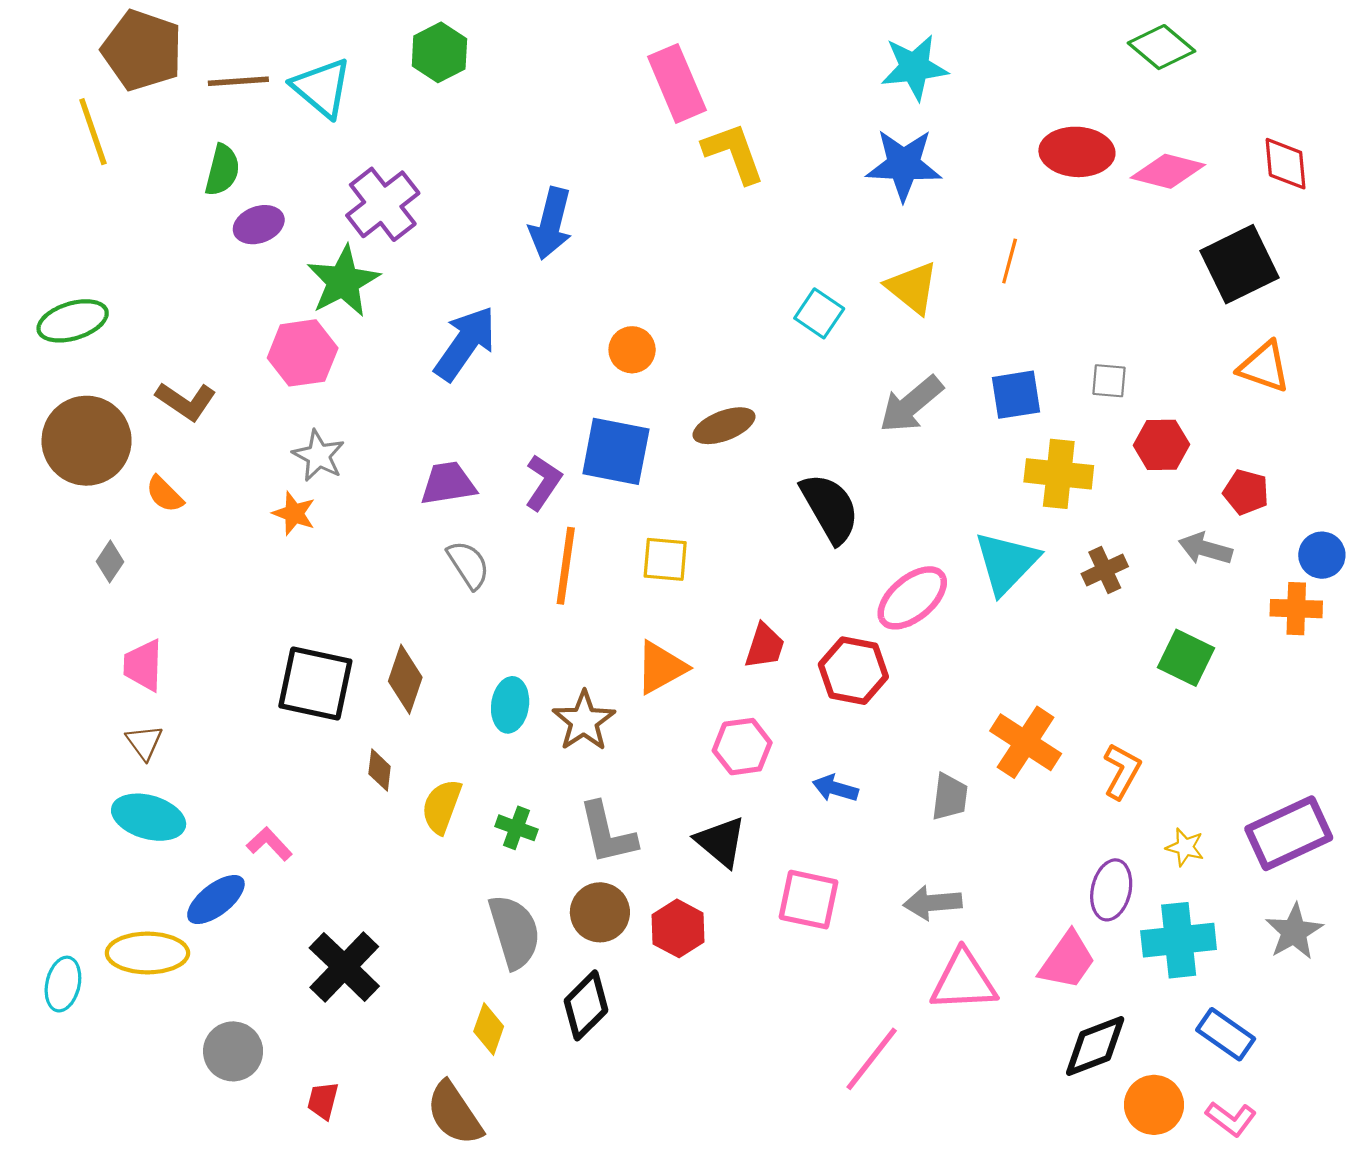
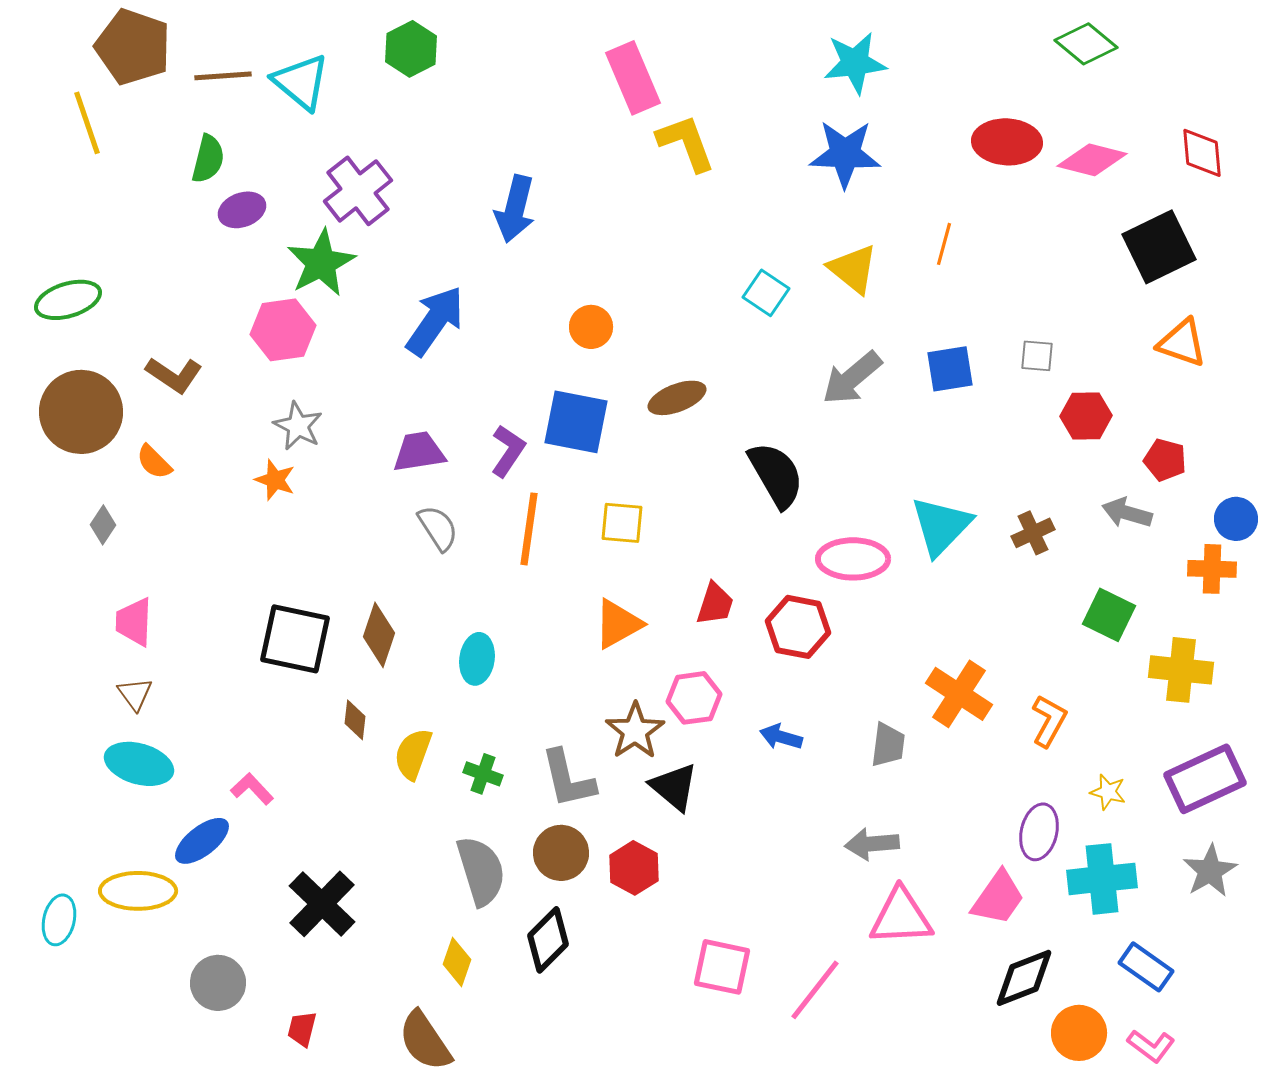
yellow cross: (1059, 474) -> (1181, 670), moved
pink ellipse: (912, 598) -> (853, 559), turned 40
brown star: (584, 721) -> (635, 731), moved
pink square: (808, 900) -> (722, 967), moved

